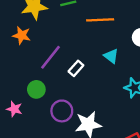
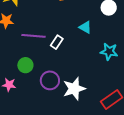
purple line: (50, 57) -> (34, 36), turned 65

